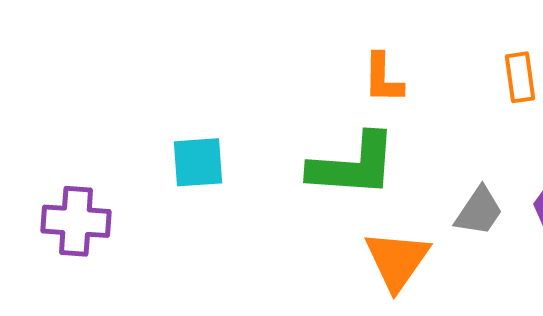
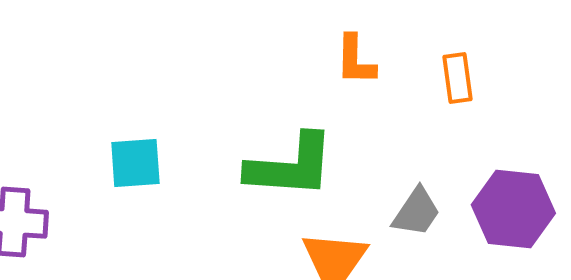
orange L-shape: (383, 78) -> (355, 60), moved

